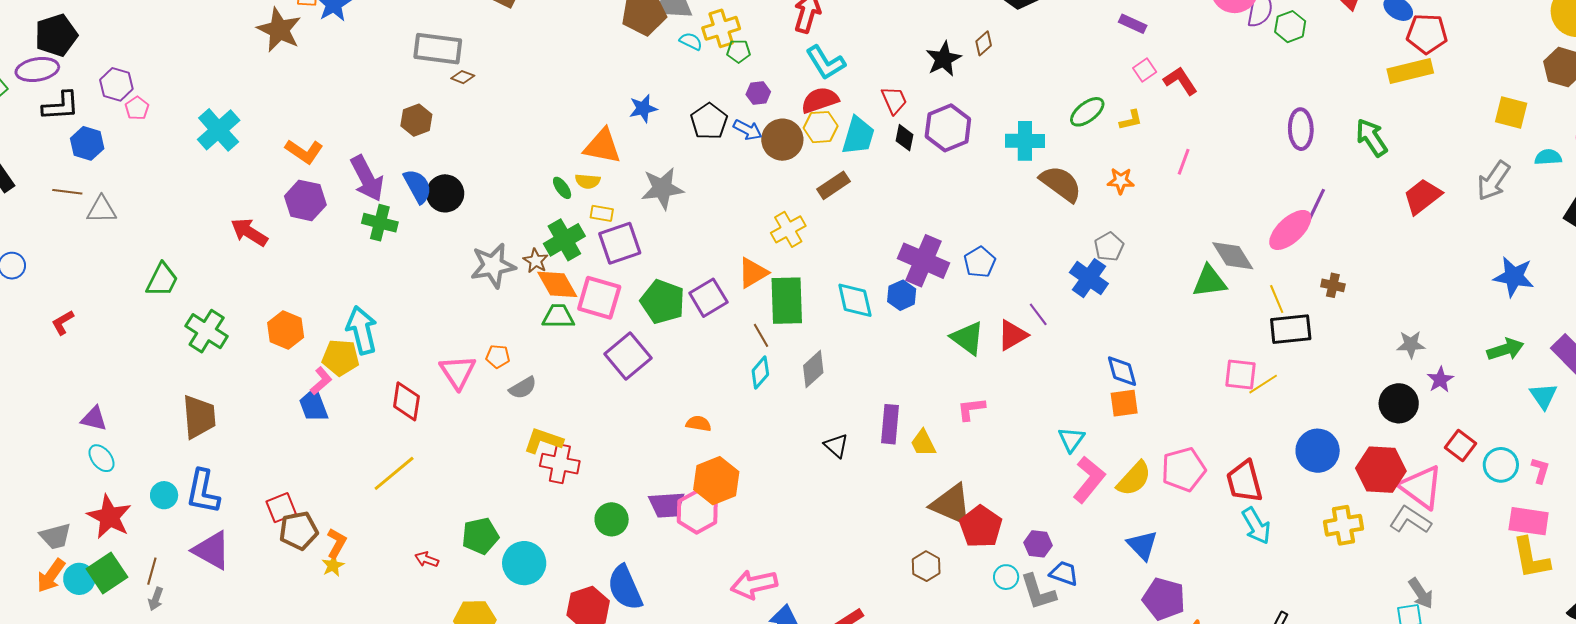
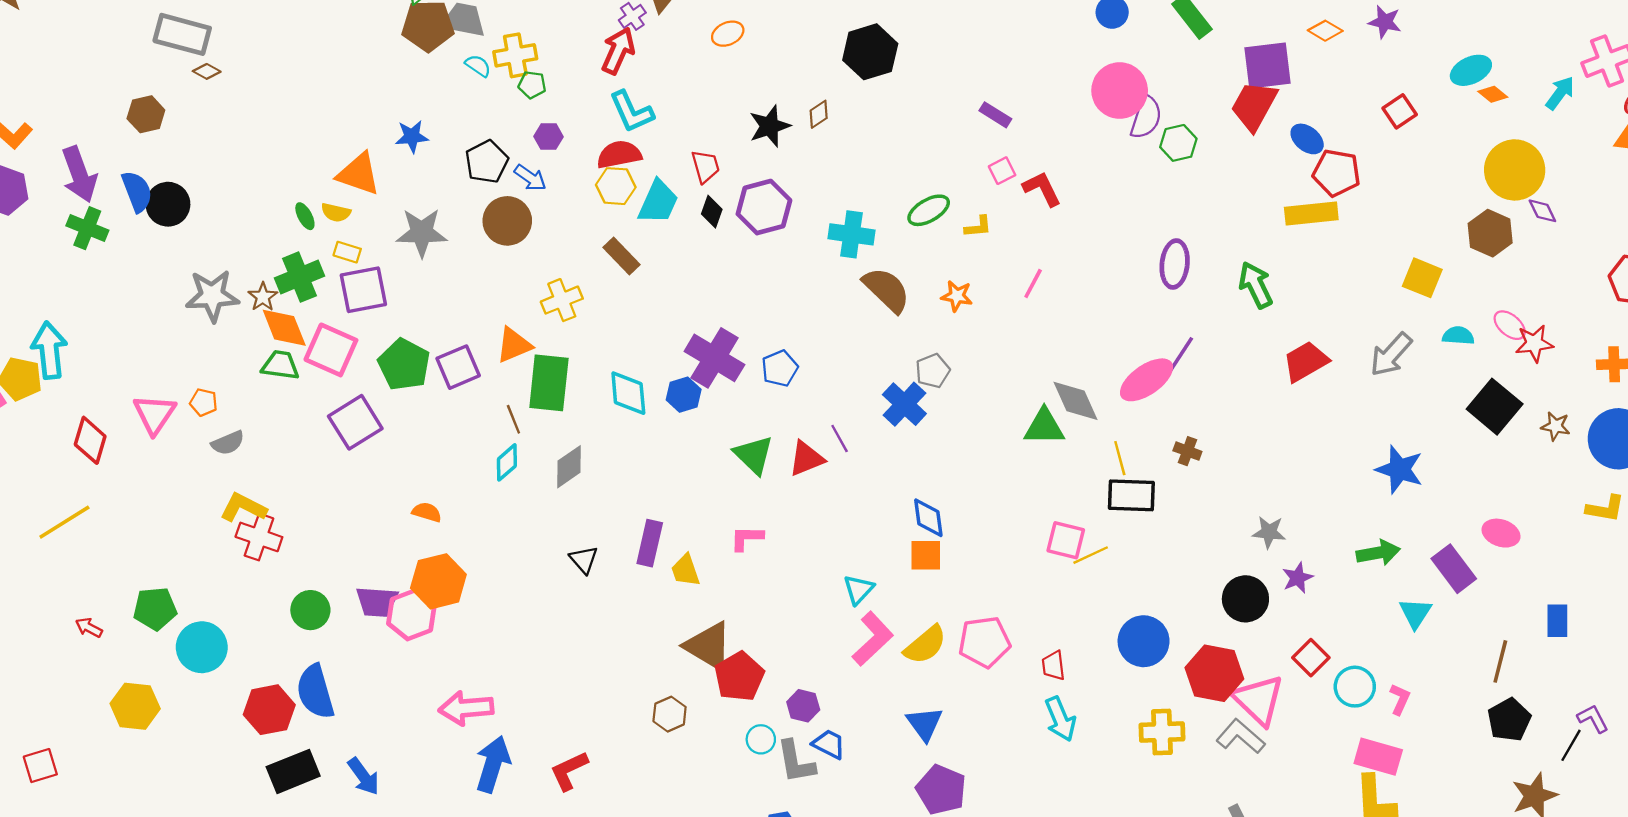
brown circle: (782, 140) -> (507, 221), moved
brown rectangle: (833, 185) -> (621, 256), turned 72
red trapezoid: (1244, 481) -> (1053, 666), size x0.6

